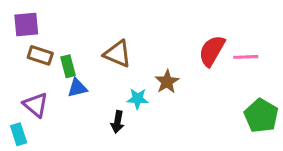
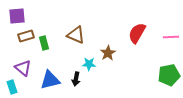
brown rectangle: (40, 55) -> (26, 36), turned -35
pink line: (246, 57) -> (171, 37), moved
blue triangle: (77, 88) -> (50, 80), moved, size x1.5
green pentagon: (261, 116) -> (169, 75), turned 30

